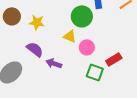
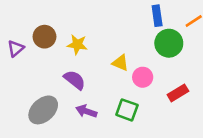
green circle: (82, 16) -> (169, 43), moved
purple arrow: (54, 63) -> (86, 111), moved
green square: (95, 72) -> (127, 110), moved

